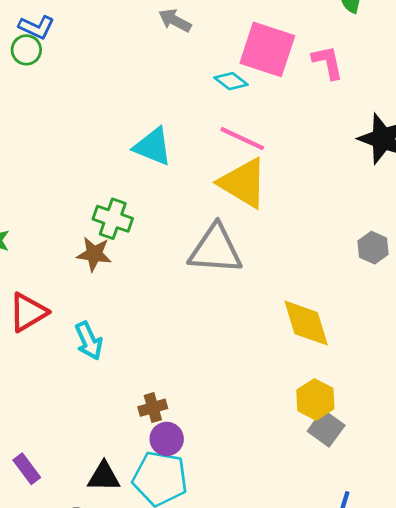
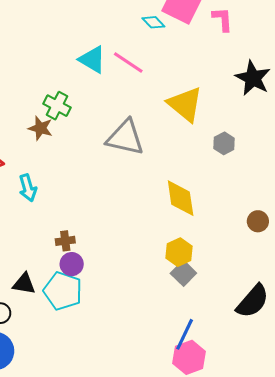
pink line: (242, 139) -> (128, 63), moved
yellow triangle: (243, 183) -> (185, 104), moved
gray hexagon: (373, 248) -> (224, 143), moved

